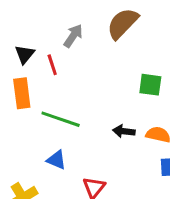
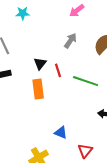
gray arrow: (73, 36) -> (70, 41), moved
green line: (61, 119) -> (86, 81), moved

